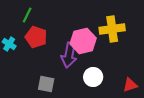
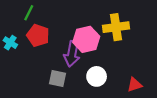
gray square: (46, 84) -> (58, 78), moved

